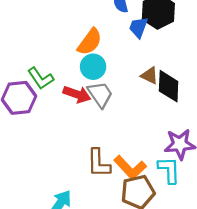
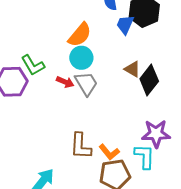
black diamond: (169, 86) -> (149, 80), turned 32
red arrow: (77, 94) -> (65, 82), size x0.7
orange L-shape: (130, 168) -> (109, 152), size x0.7

